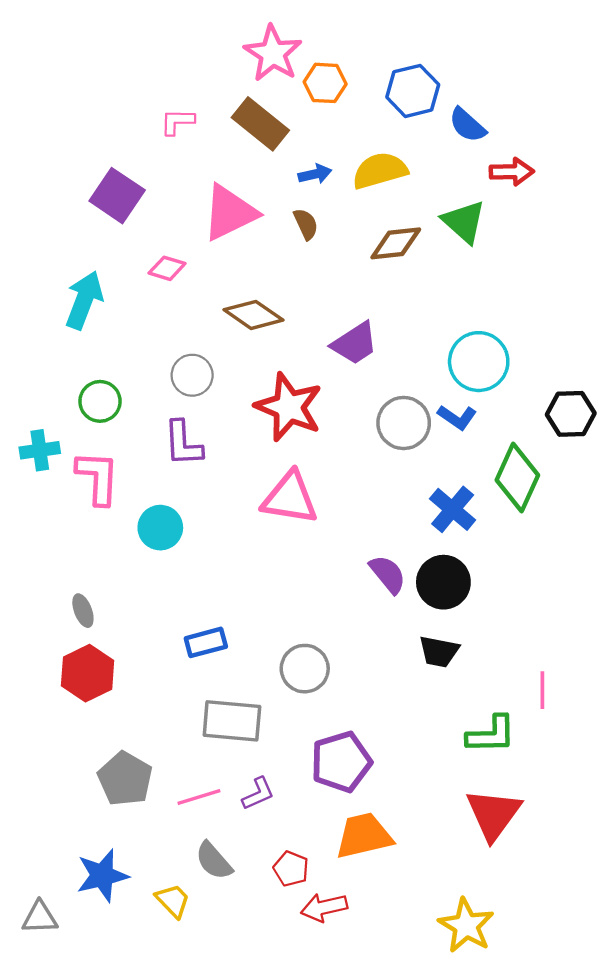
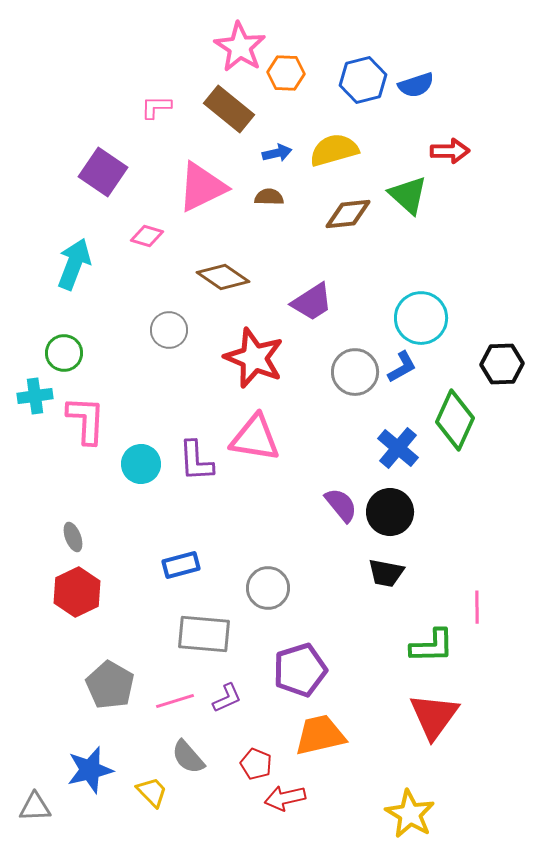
blue semicircle: (467, 125) -> (416, 85), moved, turned -60
brown semicircle: (306, 224) -> (269, 197), turned -64
green circle: (100, 401) -> (64, 353), moved
blue L-shape: (457, 417) -> (402, 367), turned -64
purple L-shape: (183, 443) -> (196, 461), moved

